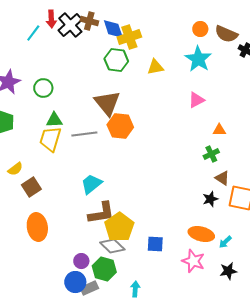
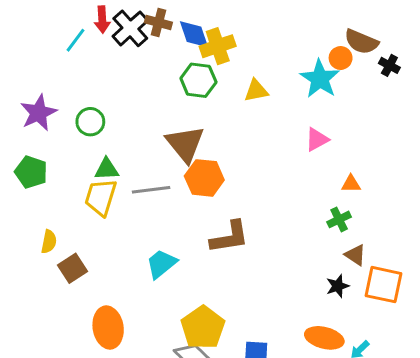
orange circle: (200, 29) -> (341, 58), moved
yellow semicircle: (15, 169) -> (49, 242), turned -42
brown L-shape: (101, 213) -> (230, 237), moved
orange ellipse: (37, 227) -> (108, 327), moved

